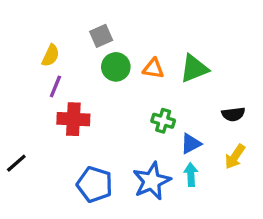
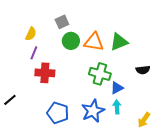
orange triangle: (153, 69) -> (94, 42), size x1.5
green cross: (163, 121) -> (100, 74), size x1.5
yellow arrow: (235, 157) -> (144, 120), moved

